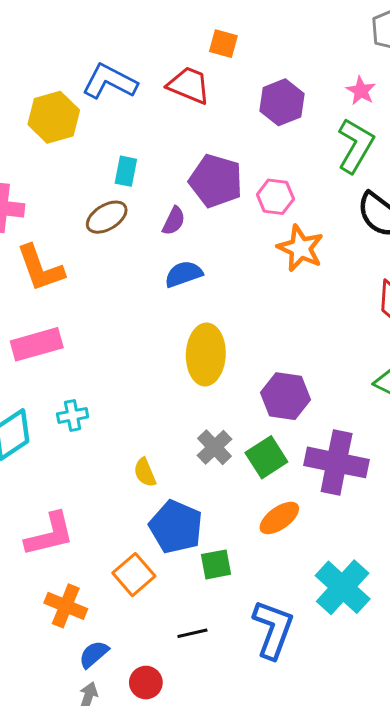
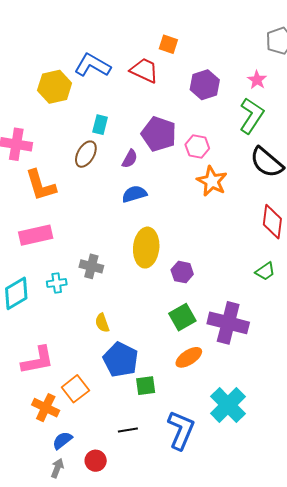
brown ellipse: (107, 217) -> (86, 154), turned -32
purple hexagon: (285, 396) -> (182, 272), moved, size x0.7
gray cross: (215, 447) -> (91, 266), moved, turned -35
orange square: (134, 575) -> (75, 389), moved

